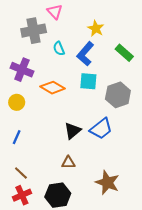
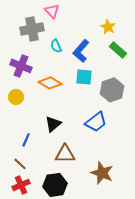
yellow star: (96, 28) -> (108, 27), moved
black triangle: (73, 131) -> (53, 124), moved
blue line: (17, 137) -> (26, 140), moved
brown triangle: (68, 162) -> (65, 154), size x1.5

